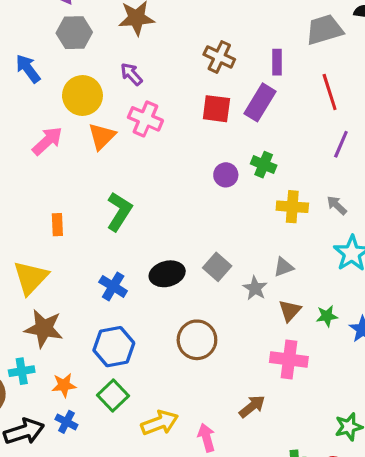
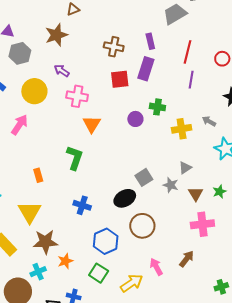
red line: (330, 92) -> (187, 52), turned 45
orange triangle: (102, 136) -> (92, 124), moved
purple line: (341, 144) -> (191, 80), moved
gray square: (217, 267) -> (144, 177), turned 30
black ellipse: (167, 274) -> (125, 198), moved
blue hexagon: (114, 347) -> (106, 241), moved
orange star: (64, 385) -> (65, 261), moved
pink arrow: (206, 438) -> (156, 267), moved

